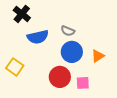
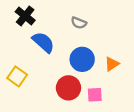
gray semicircle: (68, 31) -> (79, 23), moved
blue semicircle: (38, 37) -> (43, 42), turned -125

